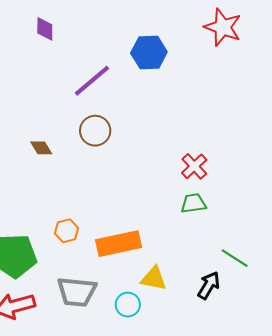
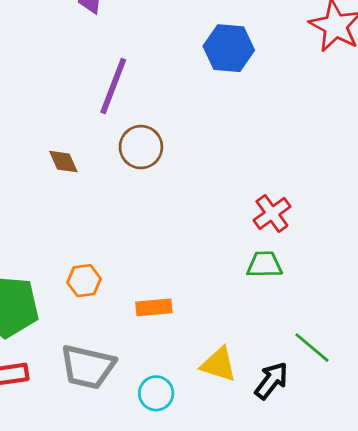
purple line: (92, 81) -> (113, 86), moved, turned -36
orange rectangle: (119, 244) -> (154, 307), size x0.6
yellow triangle: (154, 278) -> (219, 364), moved

